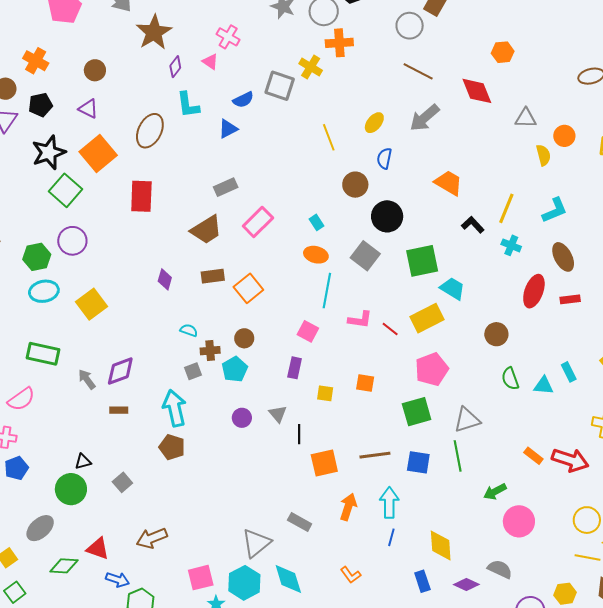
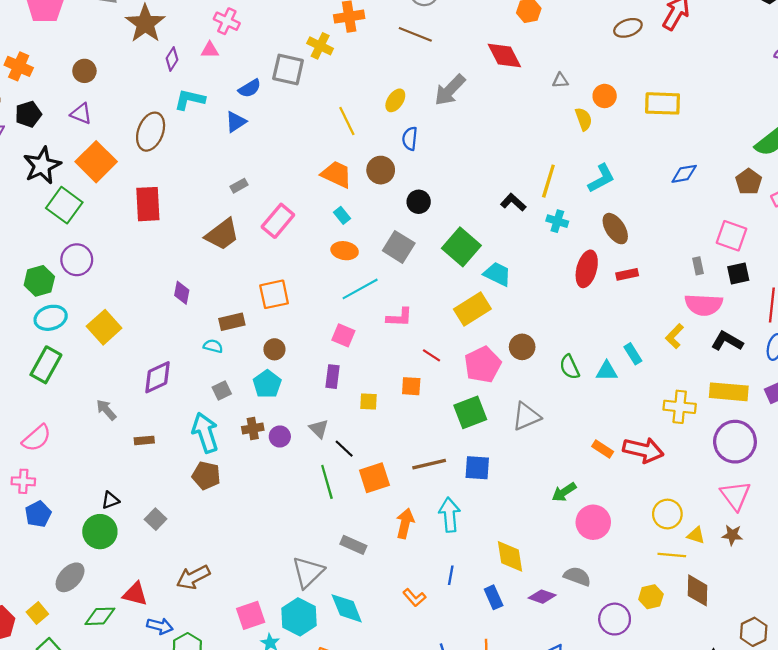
pink triangle: (210, 62) -> (210, 50), turned -30
brown line: (418, 71) -> (415, 34), moved
cyan L-shape: (188, 105) -> (190, 100), turned 116
gray triangle: (526, 118) -> (560, 80), size x0.7
orange trapezoid: (449, 183) -> (336, 174), moved
gray rectangle: (226, 187) -> (239, 186), size x0.7
black circle: (387, 216) -> (419, 202), size x0.7
green square: (422, 261) -> (461, 247), turned -32
brown rectangle: (213, 276) -> (232, 322), moved
orange square: (248, 288) -> (274, 294), turned 32
cyan line: (327, 291) -> (360, 289), turned 56
red line: (390, 329) -> (431, 355), moved
brown circle: (496, 334) -> (522, 347), moved
brown cross: (210, 351) -> (253, 428), moved
green rectangle: (43, 354) -> (46, 365), moved, turned -68
purple diamond: (120, 371) -> (158, 377), moved
black line: (299, 434) -> (344, 449), turned -42
green line: (458, 456) -> (327, 482), moved
blue line: (391, 537) -> (451, 575), moved

